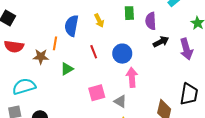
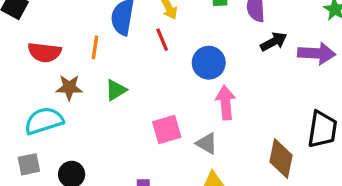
red semicircle: (14, 46) -> (45, 52), moved
purple arrow: (186, 49) -> (317, 53), turned -70
red line: (94, 52) -> (162, 40), moved
brown star: (41, 57) -> (69, 88), moved

